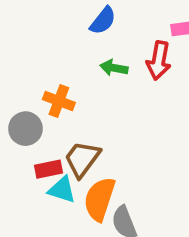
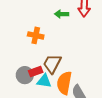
gray circle: (25, 129) -> (25, 75), moved

